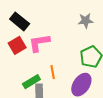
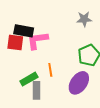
black rectangle: (20, 21) -> (24, 31), moved, turned -30
red square: (17, 45) -> (15, 43), turned 36

